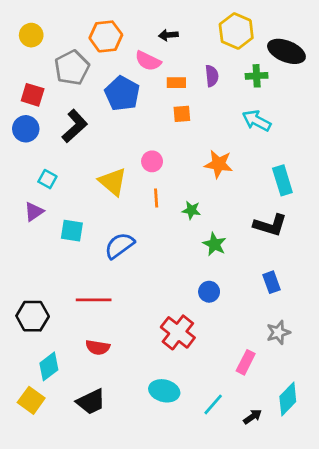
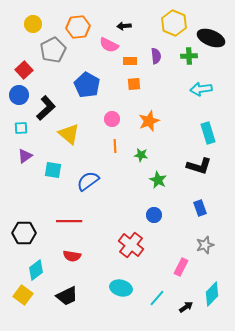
yellow circle: (31, 35) -> (33, 24), moved
blue pentagon: (122, 93) -> (87, 85), moved
red square: (33, 95) -> (24, 70), turned 30
cyan arrow: (257, 121) -> (201, 89), moved, turned -35
black L-shape: (75, 126) -> (46, 108), moved
orange star: (219, 164) -> (149, 121), moved, turned -30
cyan square: (47, 179) -> (21, 128), moved, turned -32
yellow triangle: (113, 182) -> (69, 134), moved

